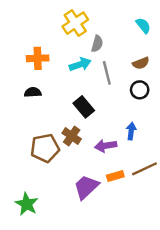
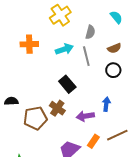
gray semicircle: (97, 44) -> (90, 32), moved
black semicircle: (33, 92) -> (11, 101), moved
orange rectangle: (115, 176) -> (93, 141), turned -40

